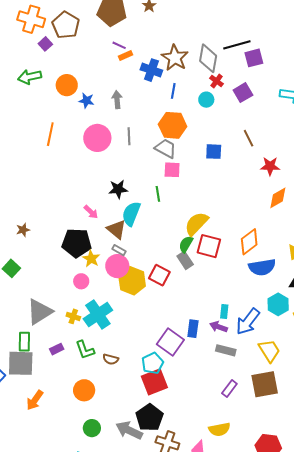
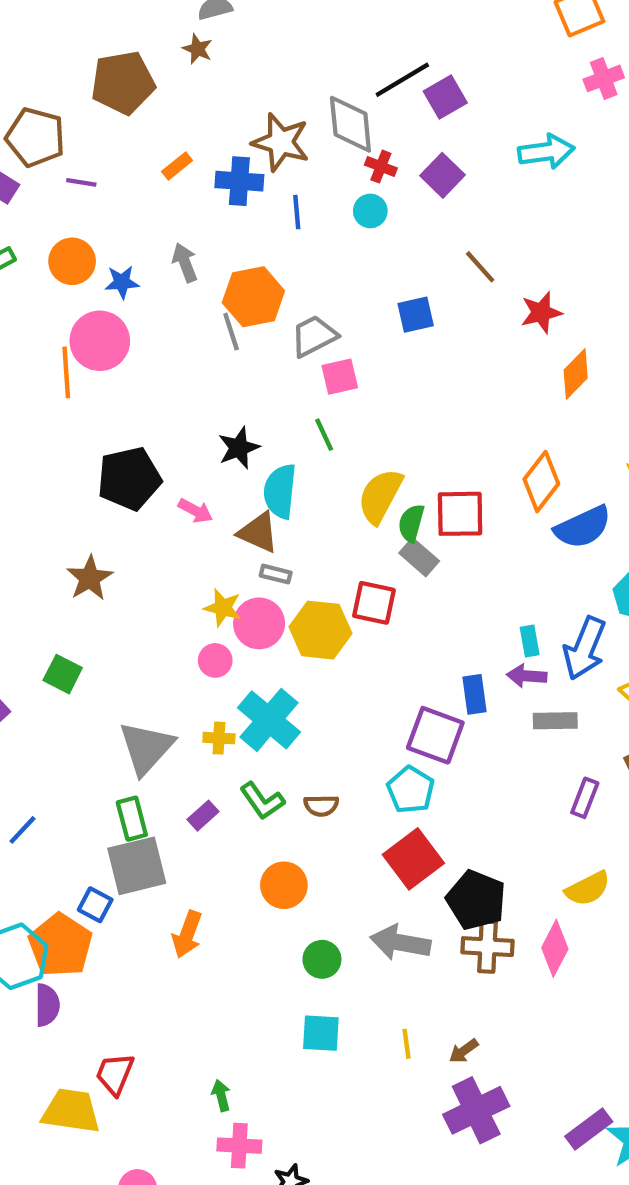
purple line: (119, 45) -> (81, 182), moved
orange hexagon: (173, 125) -> (253, 297), moved
pink circle: (97, 138) -> (100, 341), moved
gray trapezoid: (166, 148) -> (314, 336), turned -40
yellow semicircle: (196, 224) -> (380, 496), moved
brown star: (23, 230) -> (90, 578), moved, size x1.5
black pentagon: (77, 243) -> (129, 479), moved
pink circle: (117, 266) -> (259, 623), moved
red square: (154, 382) -> (413, 859), moved
black pentagon: (149, 418) -> (476, 900), moved

